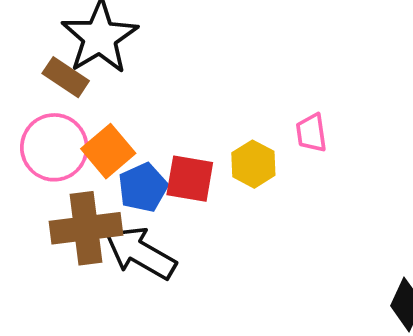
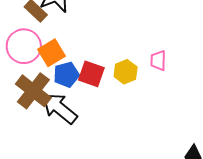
brown cross: (86, 228) -> (33, 91), turned 36

